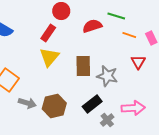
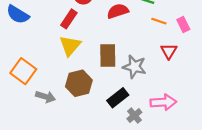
brown hexagon: (54, 106) -> (79, 83), moved

